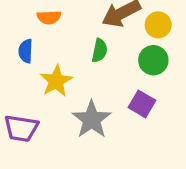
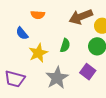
blue semicircle: (26, 51) -> (22, 33), turned -48
green semicircle: (100, 51) -> (65, 45), moved

